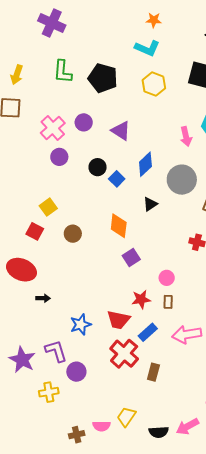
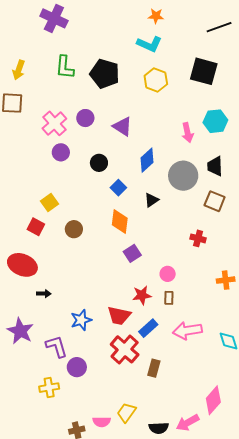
blue square: (117, 179) -> (118, 188), moved
purple star: (22, 360) -> (20, 331), moved

